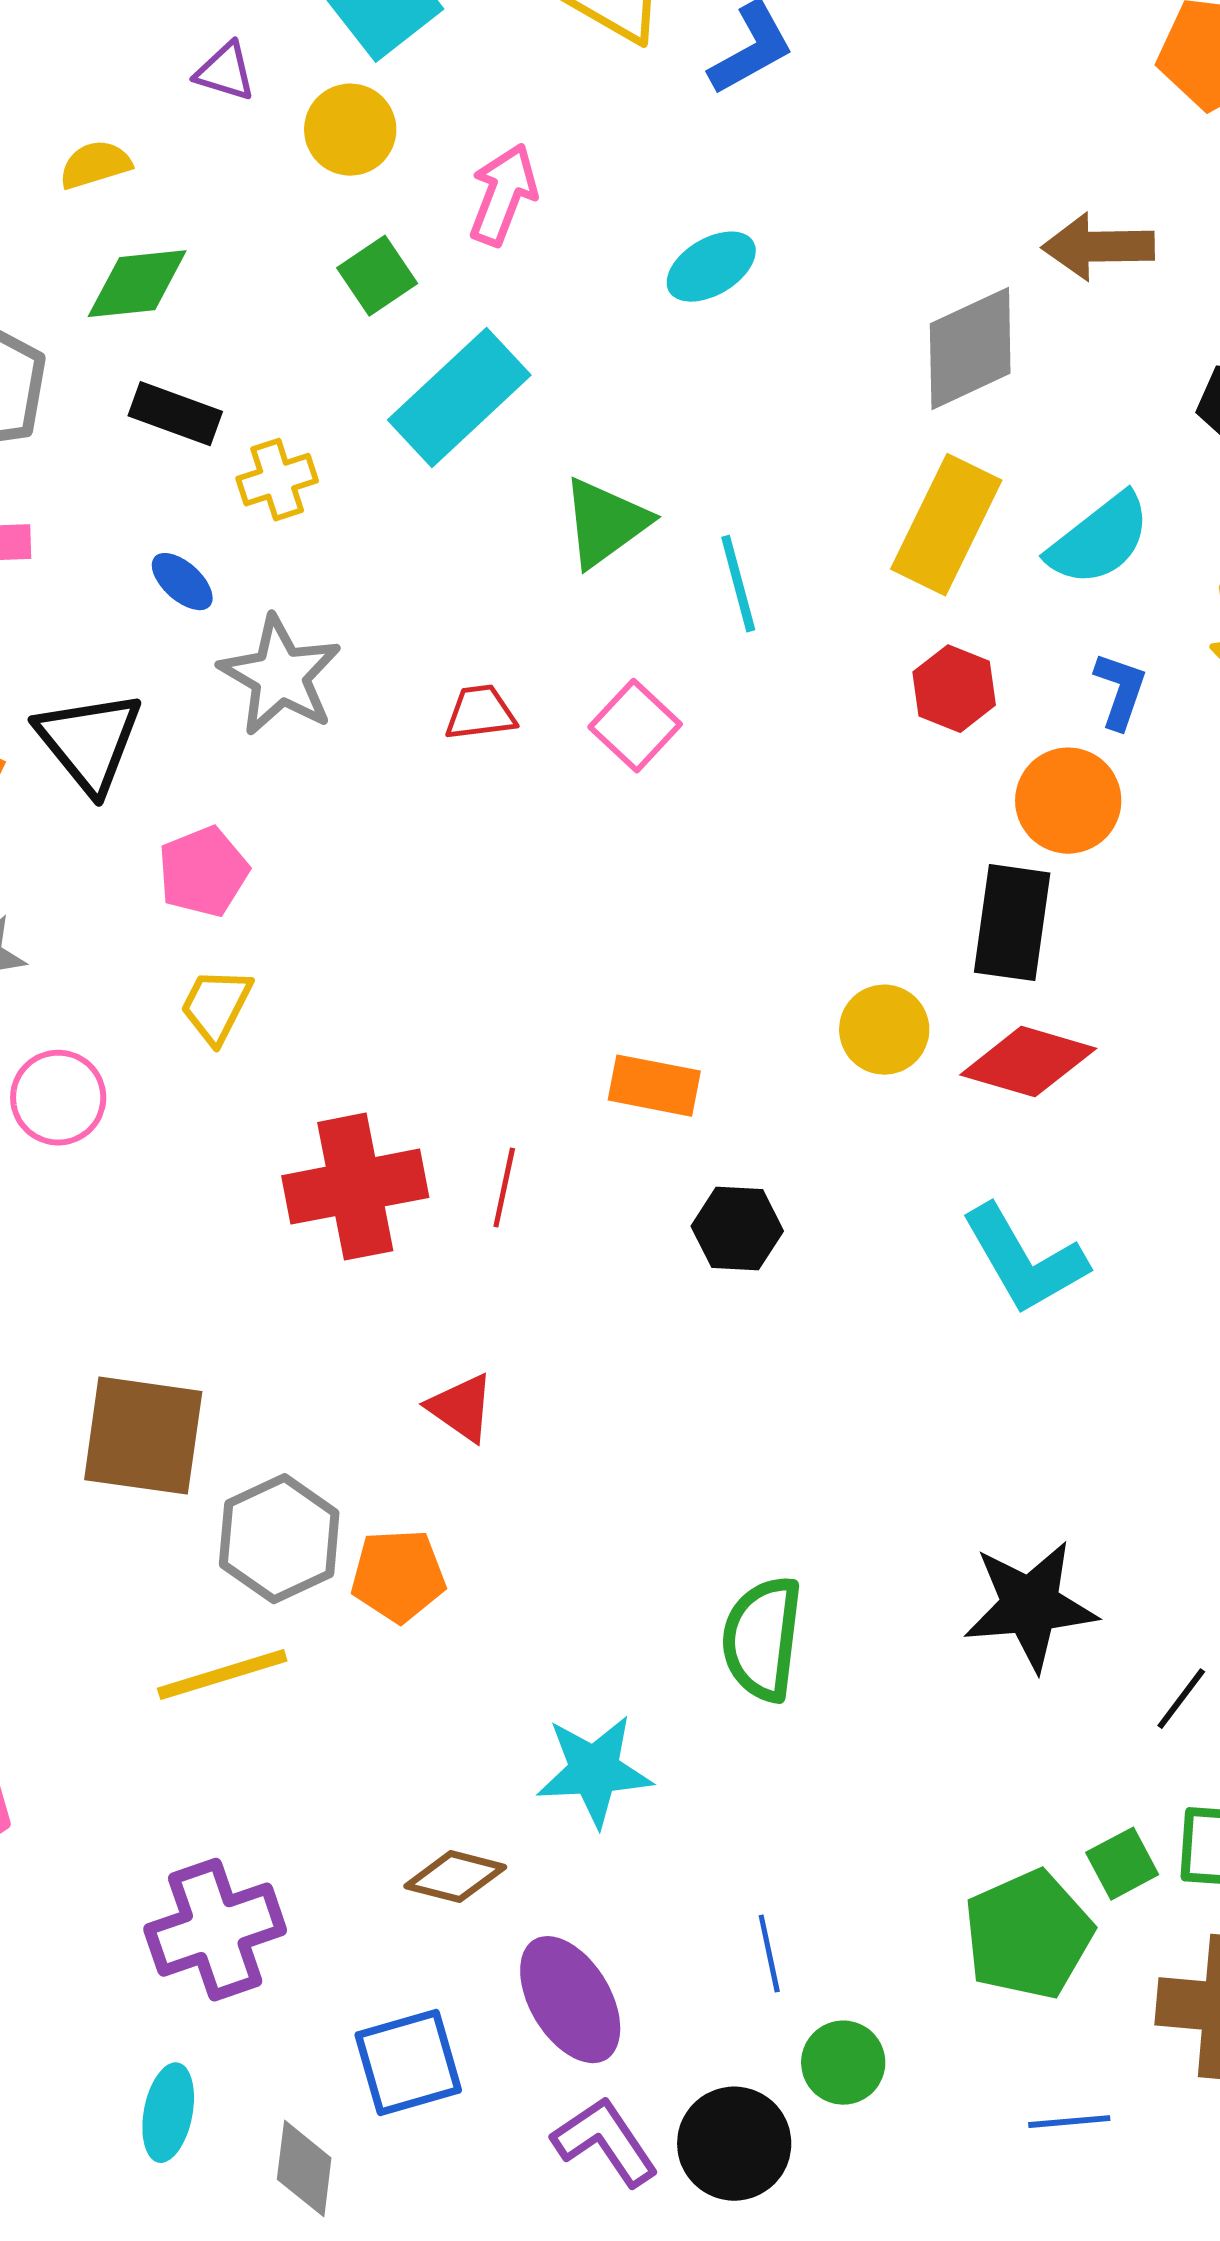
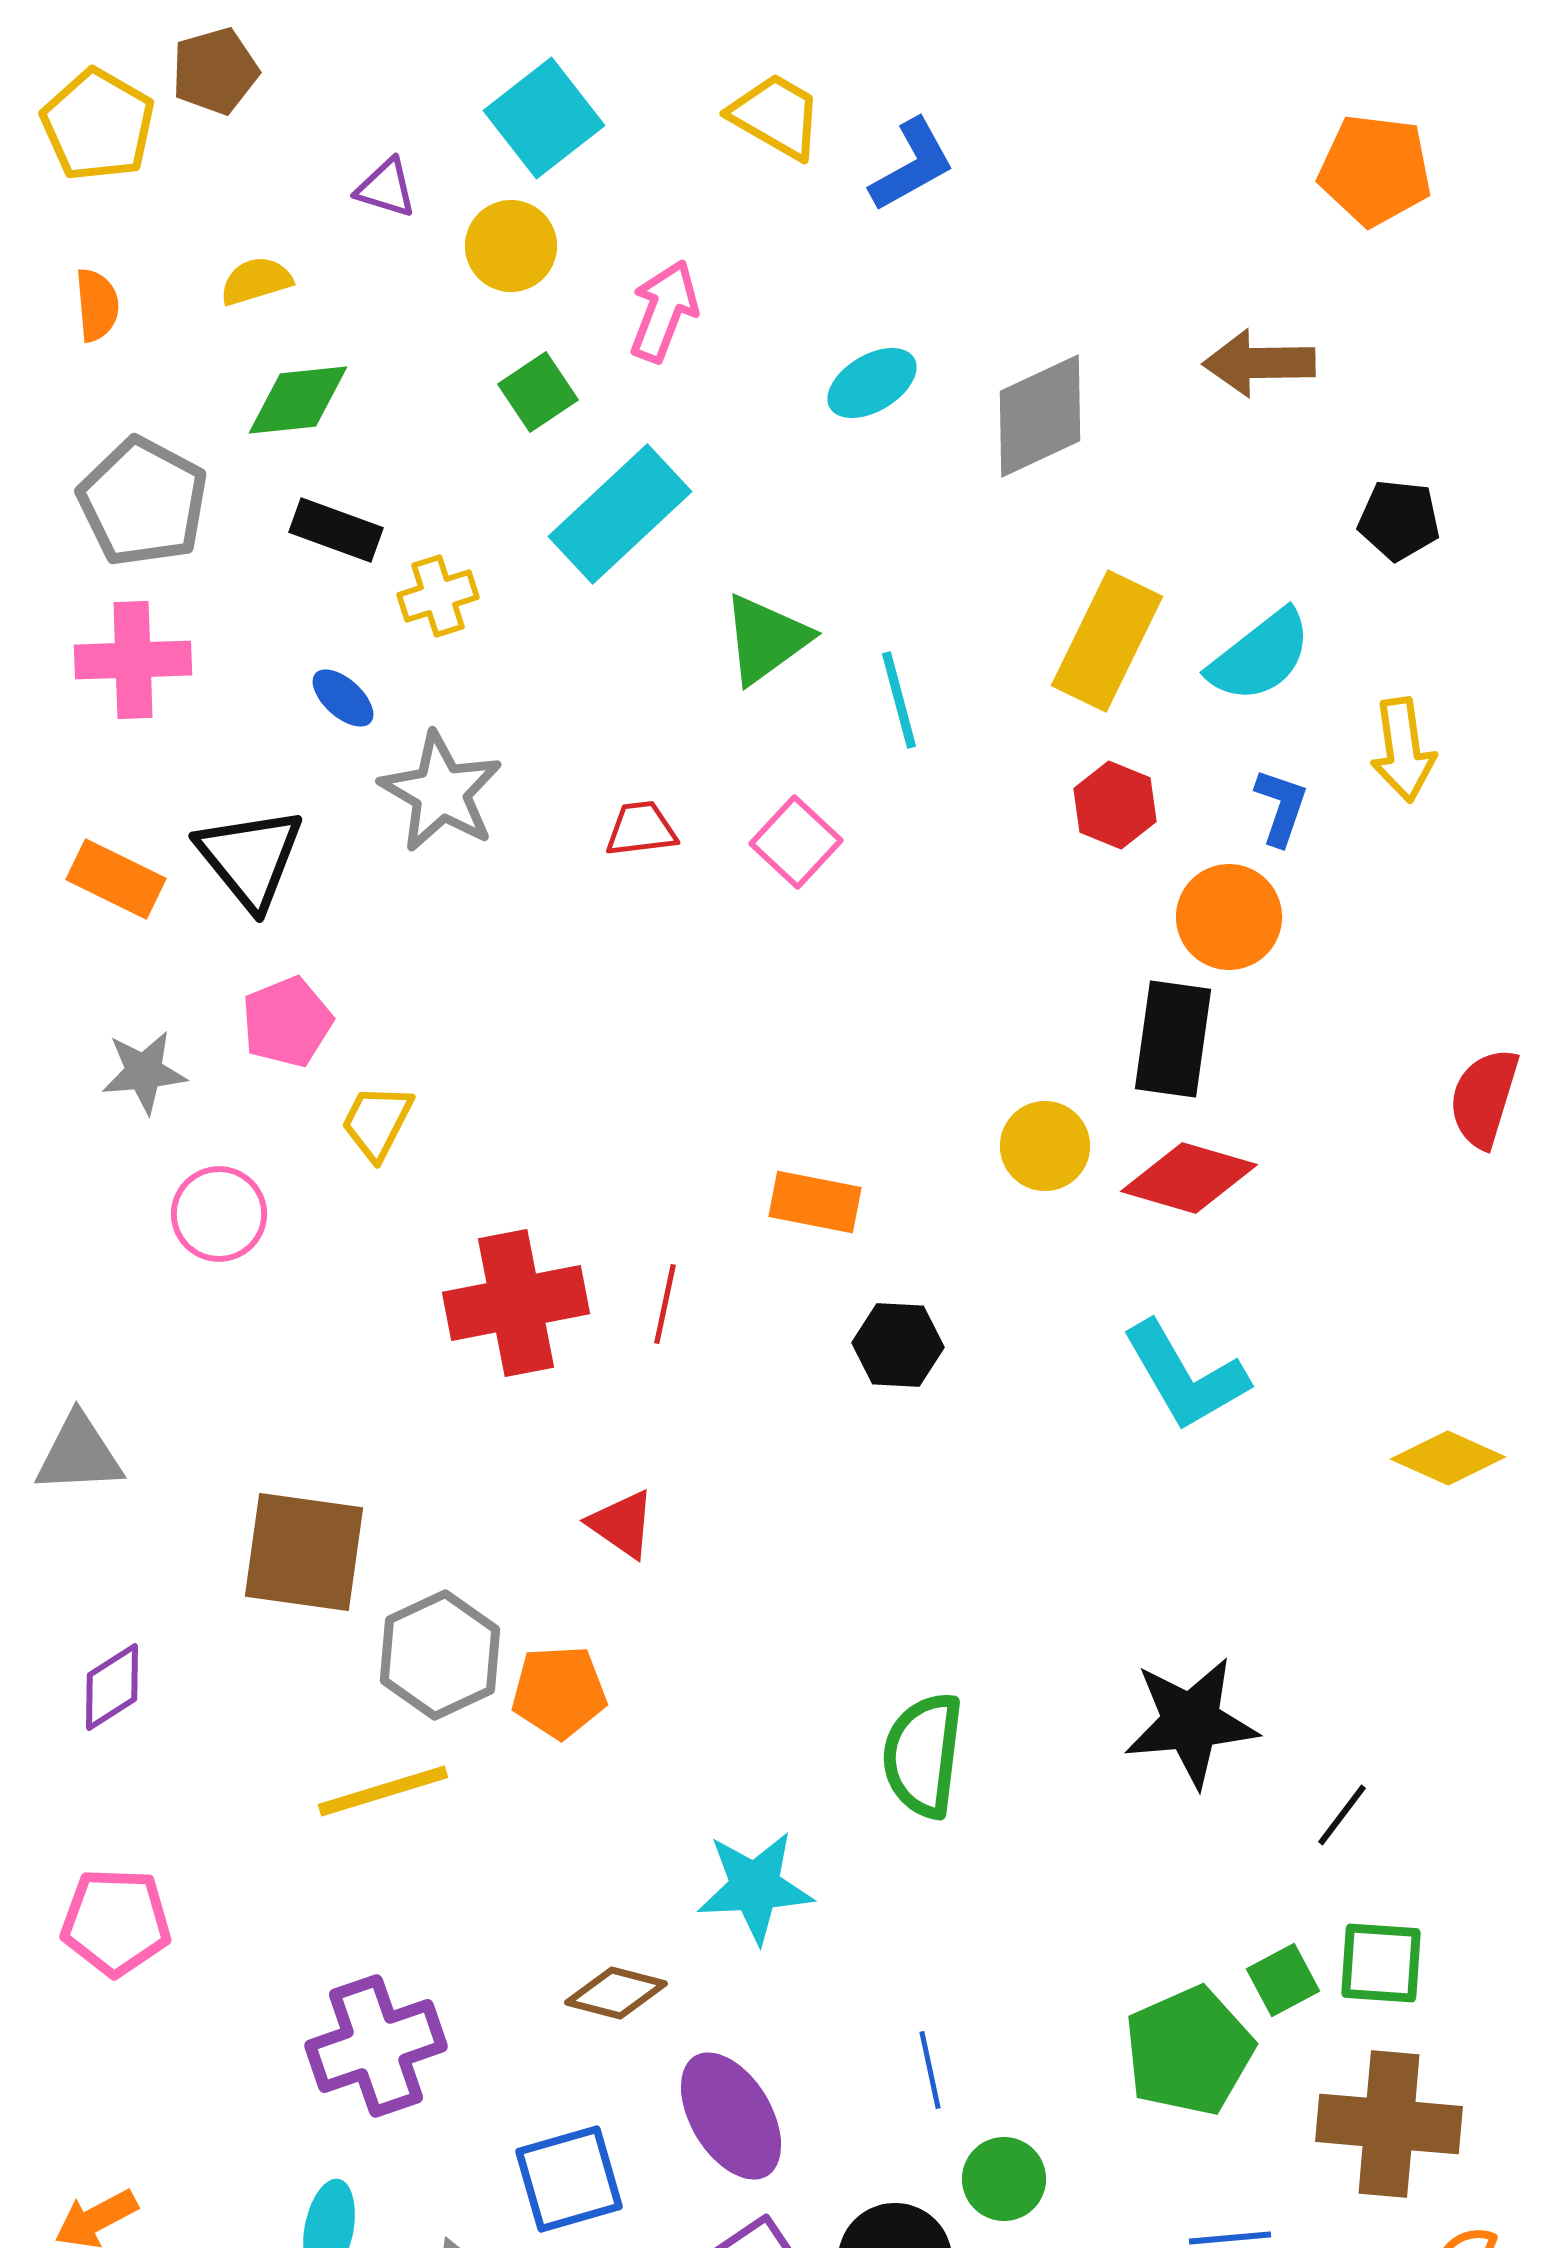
gray diamond: (970, 349) -> (1040, 416), moved
pink pentagon: (203, 872) -> (287, 1022), moved

